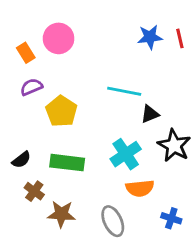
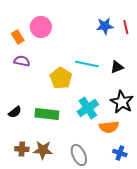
purple semicircle: (31, 87) -> (22, 61), turned 35
yellow pentagon: (61, 111) -> (61, 78), moved
black triangle: (150, 114) -> (117, 67), moved
orange semicircle: (140, 188) -> (109, 127), moved
brown cross: (34, 191) -> (22, 149), moved, turned -32

